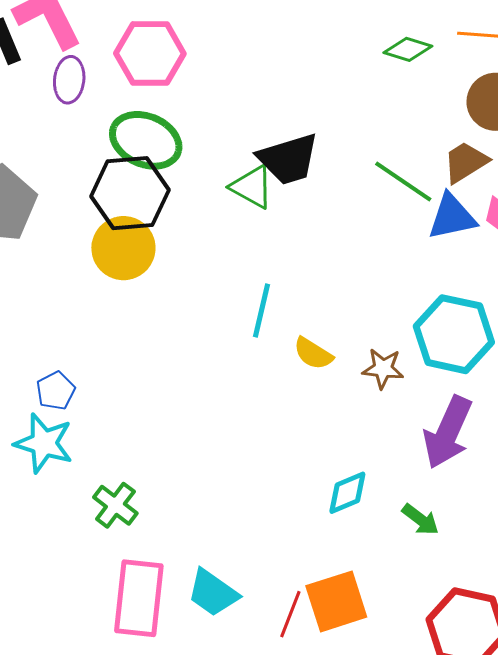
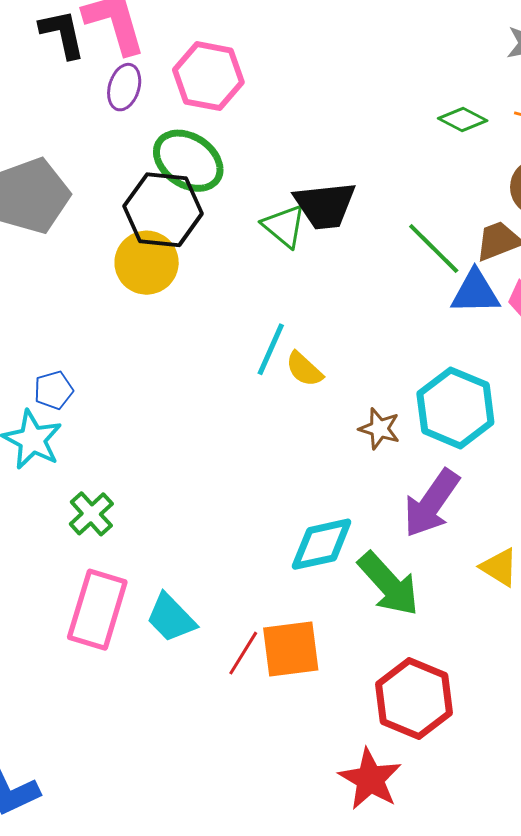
yellow semicircle: (313, 353) -> (304, 369), moved
cyan diamond: (347, 493) -> (322, 544), size x1.4
green arrow: (420, 519) -> (389, 584), size x1.8

